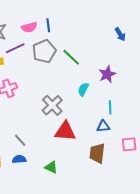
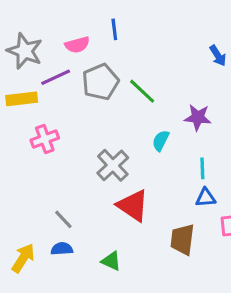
blue line: (48, 25) -> (114, 29), moved
purple star: (107, 74) -> (198, 117), turned 30
blue triangle: (103, 126) -> (205, 198), moved
red triangle: (65, 131) -> (133, 205), turned 30

